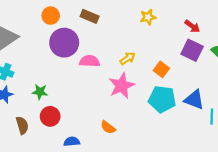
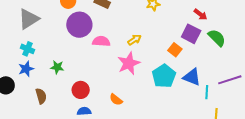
red arrow: (192, 26) -> (200, 14), moved
orange square: (161, 69) -> (175, 50), moved
cyan pentagon: (162, 99) -> (164, 76), turned 30
red circle: (50, 116) -> (81, 90), moved

